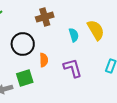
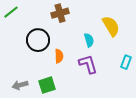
cyan semicircle: (74, 35) -> (89, 40), moved
green square: (25, 78) -> (47, 85), moved

